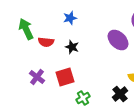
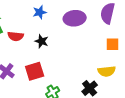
purple ellipse: (118, 40) -> (75, 18), moved, turned -50

